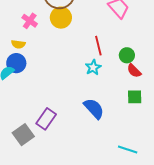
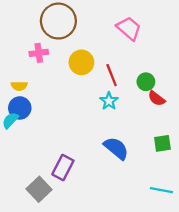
yellow circle: (61, 18) -> (81, 62), moved
pink cross: (30, 21) -> (39, 53), moved, turned -35
green square: (135, 97) -> (162, 143), moved

